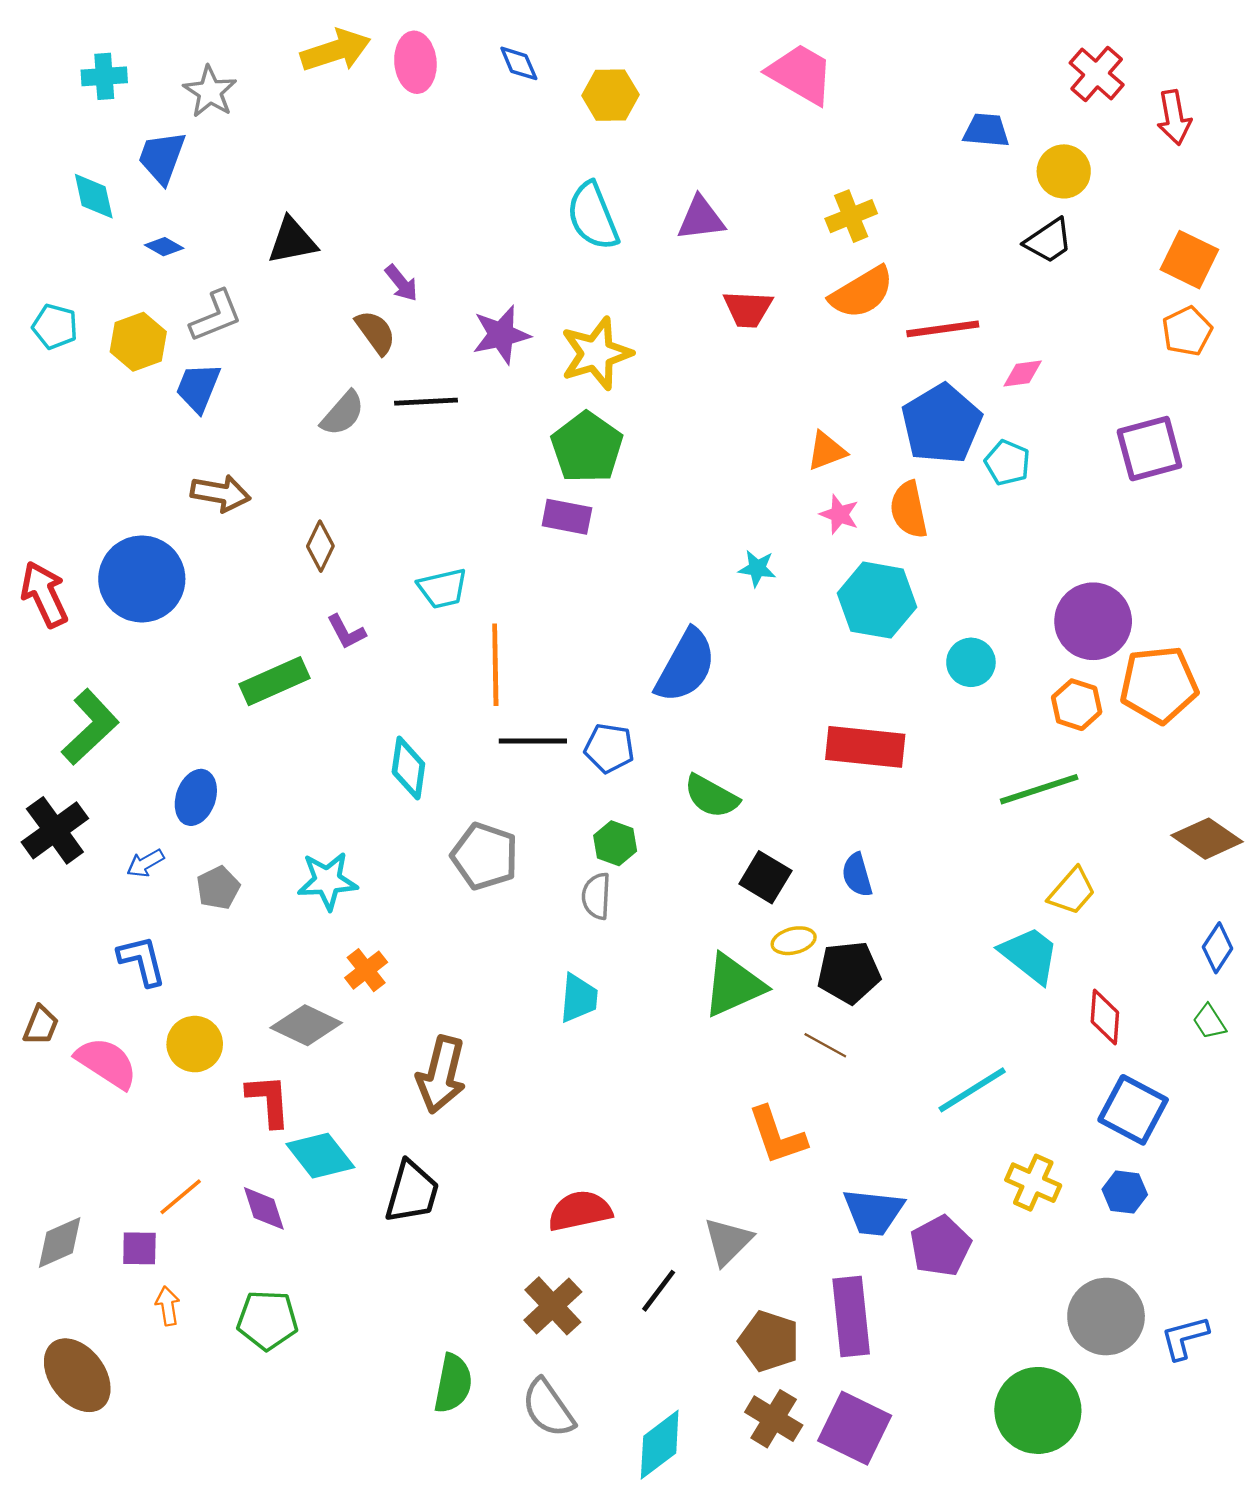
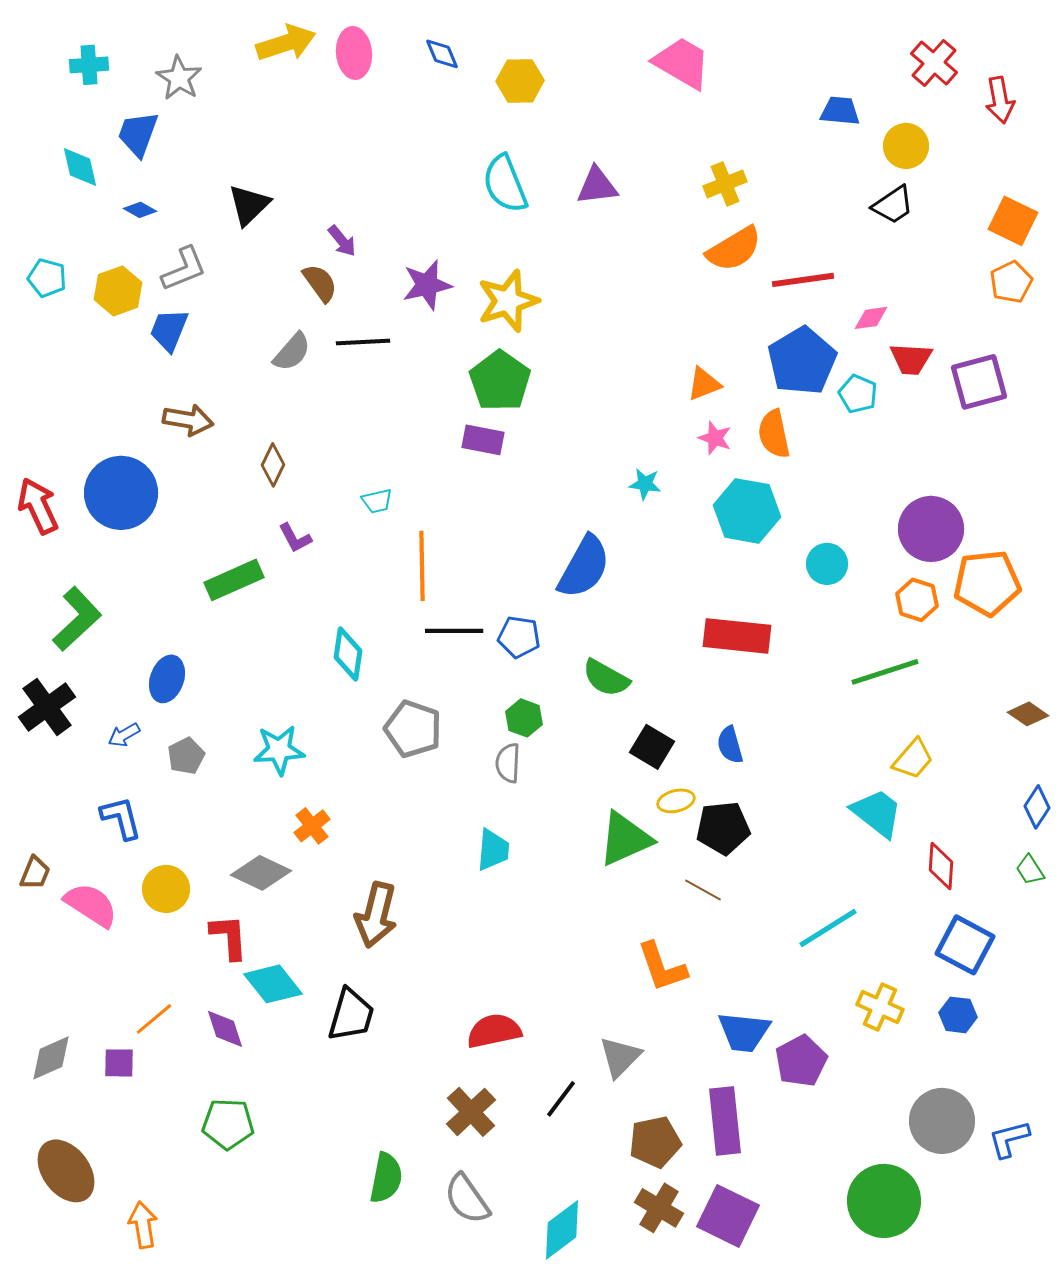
black triangle: (292, 241) -> (249, 205), turned -33
red trapezoid: (748, 309) -> (911, 359), moved
cyan trapezoid: (442, 588) -> (377, 501), size x0.7
brown diamond: (1207, 839) -> (1028, 714), size x0.7
orange arrow: (168, 1306) -> (143, 1225), moved, size x1.4
brown pentagon: (769, 1341) -> (655, 1142), turned -30

